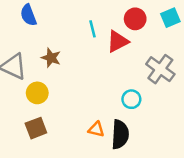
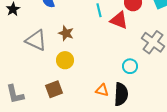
red triangle: (118, 41) -> (119, 20), turned 48
yellow circle: (37, 93) -> (65, 60), moved

